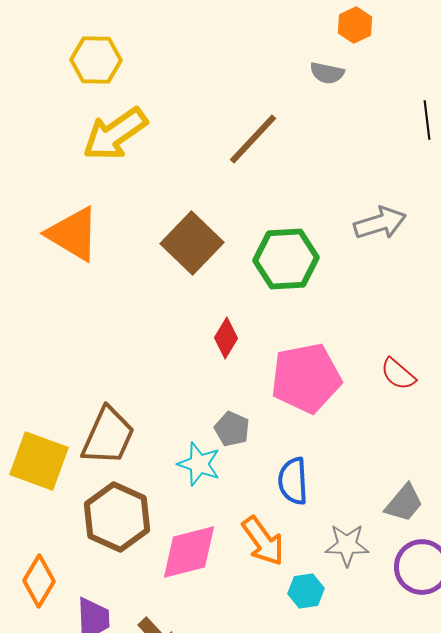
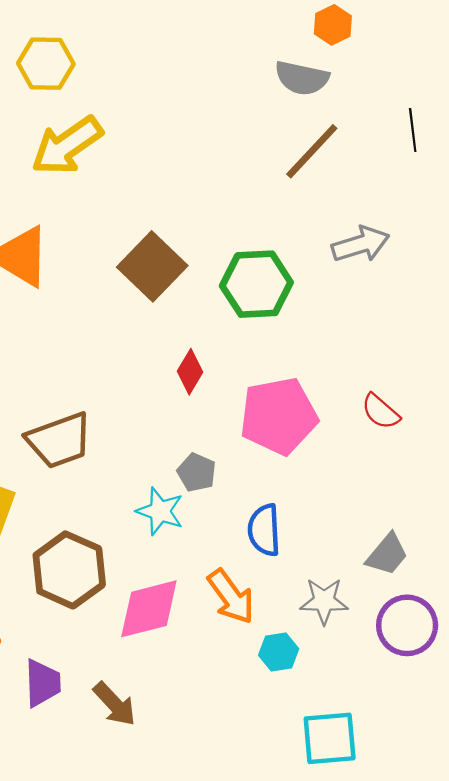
gray semicircle: (327, 73) -> (302, 78), size x1.4
brown line: (253, 139) -> (312, 151), moved
brown trapezoid: (108, 436) -> (59, 440), moved, turned 46

